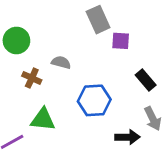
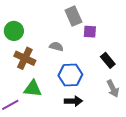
gray semicircle: (61, 62) -> (56, 46), moved
brown cross: (32, 78) -> (25, 58), size x1.5
black arrow: (127, 137) -> (73, 101), moved

